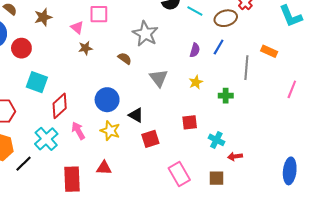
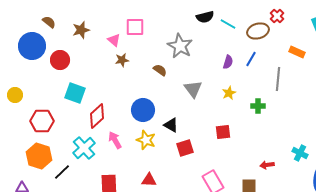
orange rectangle: (269, 51) -> (297, 52), moved
cyan cross: (216, 140) -> (300, 153), moved
red triangle: (104, 168) -> (149, 180), moved

